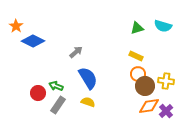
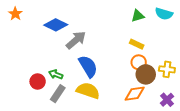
blue diamond: (33, 41) -> (56, 25), moved
gray arrow: (76, 52) -> (76, 40), size x1.5
yellow semicircle: (88, 102) -> (88, 91), size x1.6
orange diamond: (149, 106) -> (135, 94), moved

